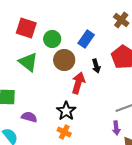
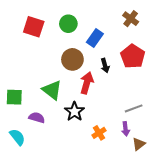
green circle: (52, 39) -> (68, 24), moved
green triangle: (28, 62) -> (52, 90), moved
orange cross: (64, 132) -> (99, 133), moved, turned 32

